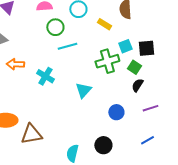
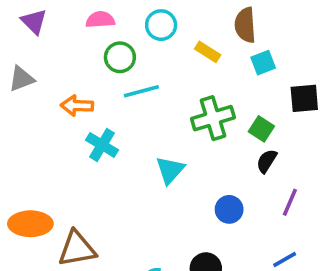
cyan square: (125, 46) -> (263, 63), moved
black square: (146, 48) -> (304, 98), moved
orange arrow: (15, 64) -> (77, 106), moved
purple line: (150, 108) -> (290, 202), turned -49

